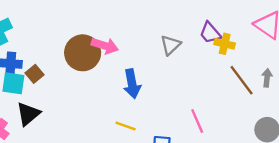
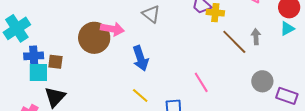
gray triangle: (170, 45) -> (151, 14), moved, turned -30
brown square: (35, 74) -> (55, 62), turned -35
yellow line: (126, 126) -> (140, 95), turned 30

